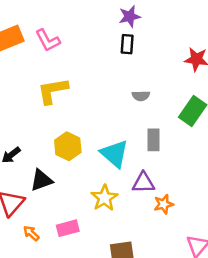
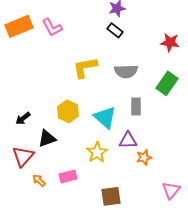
black rectangle: (127, 44) -> (115, 30), turned -56
yellow L-shape: (53, 91) -> (85, 67), moved
gray semicircle: (141, 96) -> (126, 71), size x1.6

